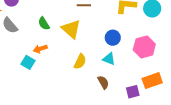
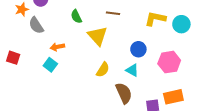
green semicircle: (44, 23) -> (76, 16), moved
orange arrow: (40, 49) -> (57, 47), moved
brown semicircle: (103, 82) -> (124, 93), size x1.5

